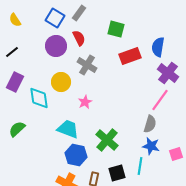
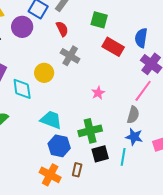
purple circle: (56, 46) -> (22, 27), moved
red rectangle: (130, 56) -> (113, 47), turned 50
pink star: (85, 102) -> (98, 93), moved
green cross: (107, 140) -> (90, 131), turned 35
black square: (117, 173) -> (100, 154), moved

